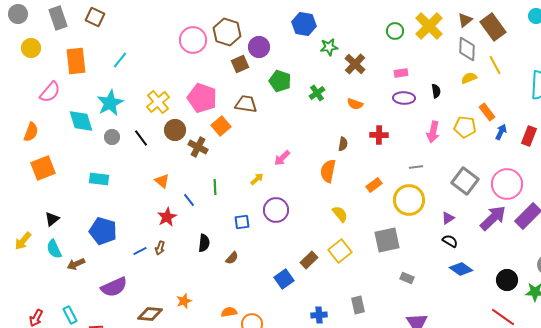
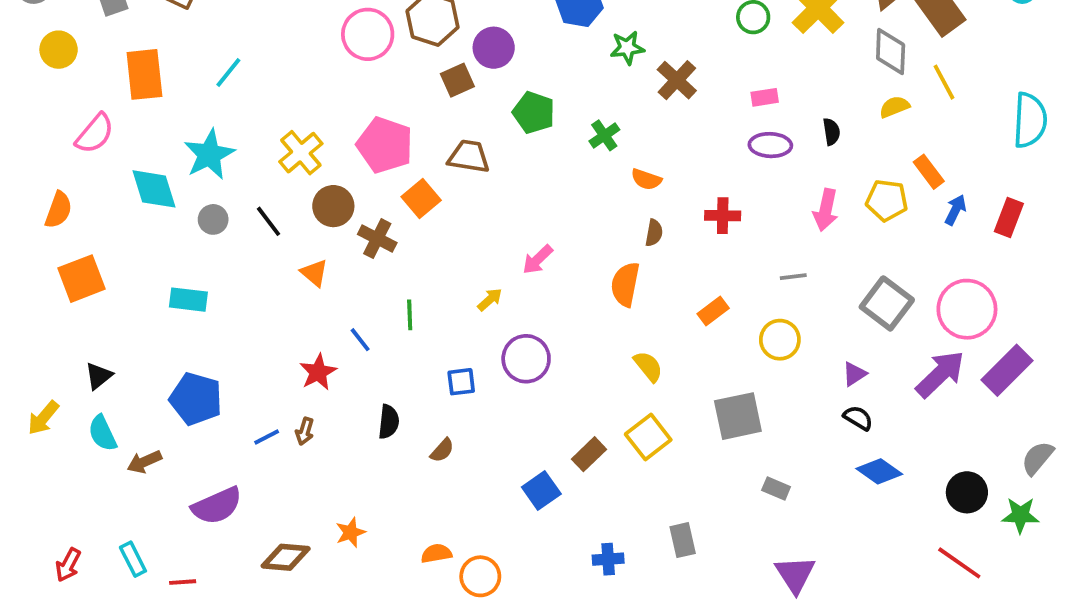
orange semicircle: (355, 104) -> (646, 179), moved
orange triangle: (162, 181) -> (314, 273), moved
yellow circle: (409, 200) -> (780, 340), size x0.7

